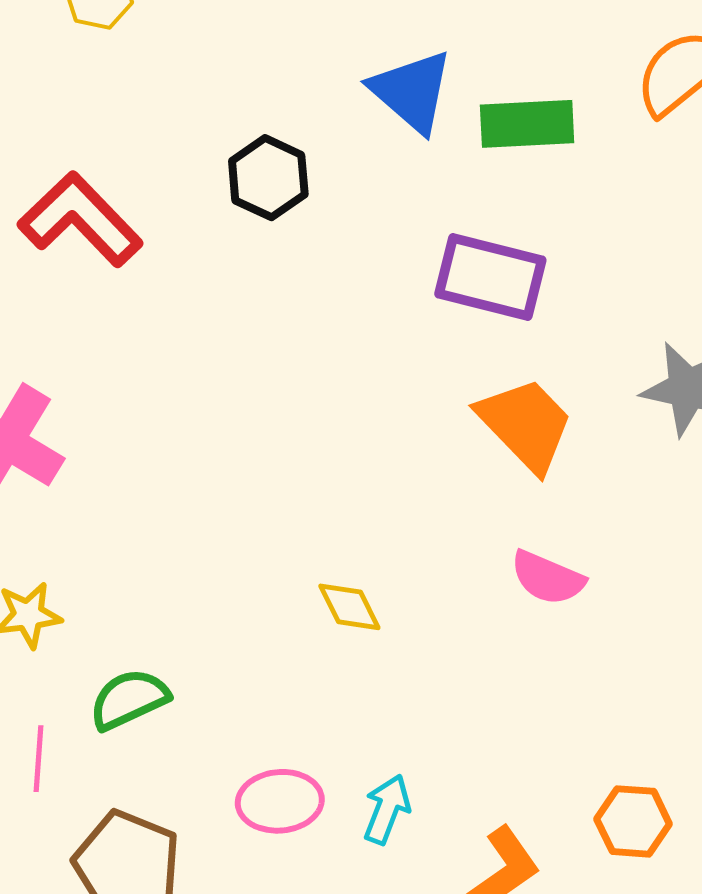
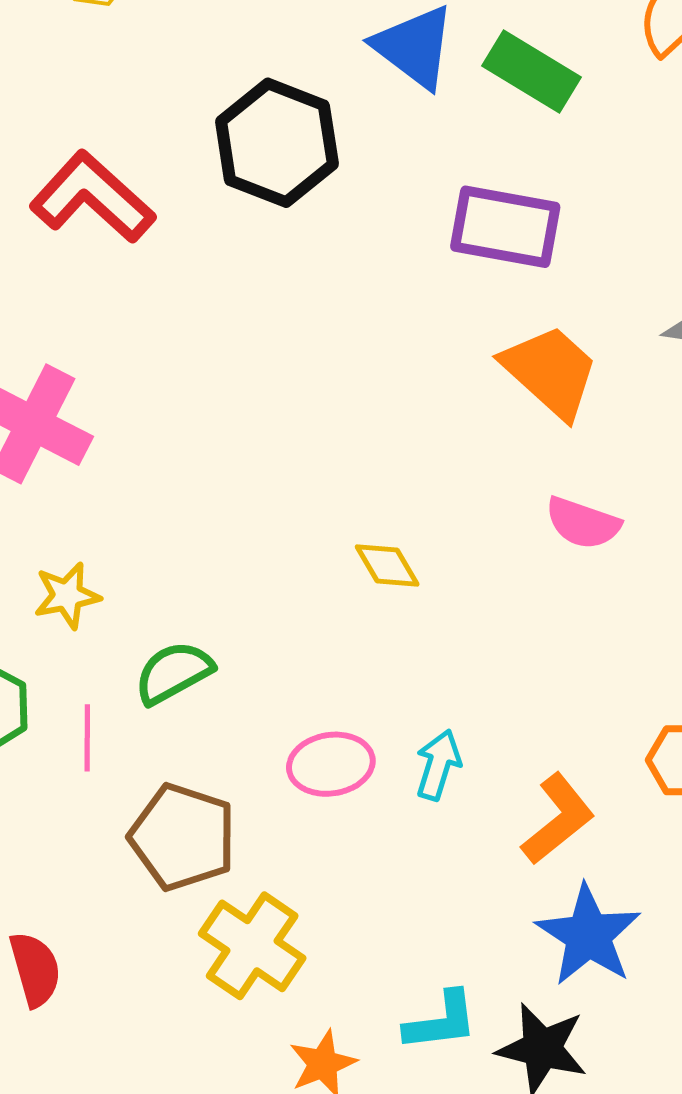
green rectangle: (527, 124) -> (531, 72), turned 38
black hexagon: (268, 178) -> (277, 143), size x1.5

